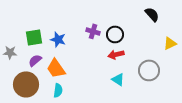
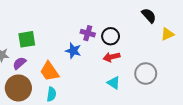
blue star: (58, 39) -> (73, 51), moved
yellow triangle: (170, 43) -> (167, 34), moved
purple semicircle: (35, 60) -> (19, 63), moved

